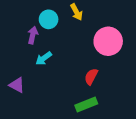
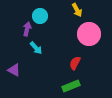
yellow arrow: (77, 12) -> (77, 10), moved
cyan arrow: (44, 58) -> (36, 48), turned -96

